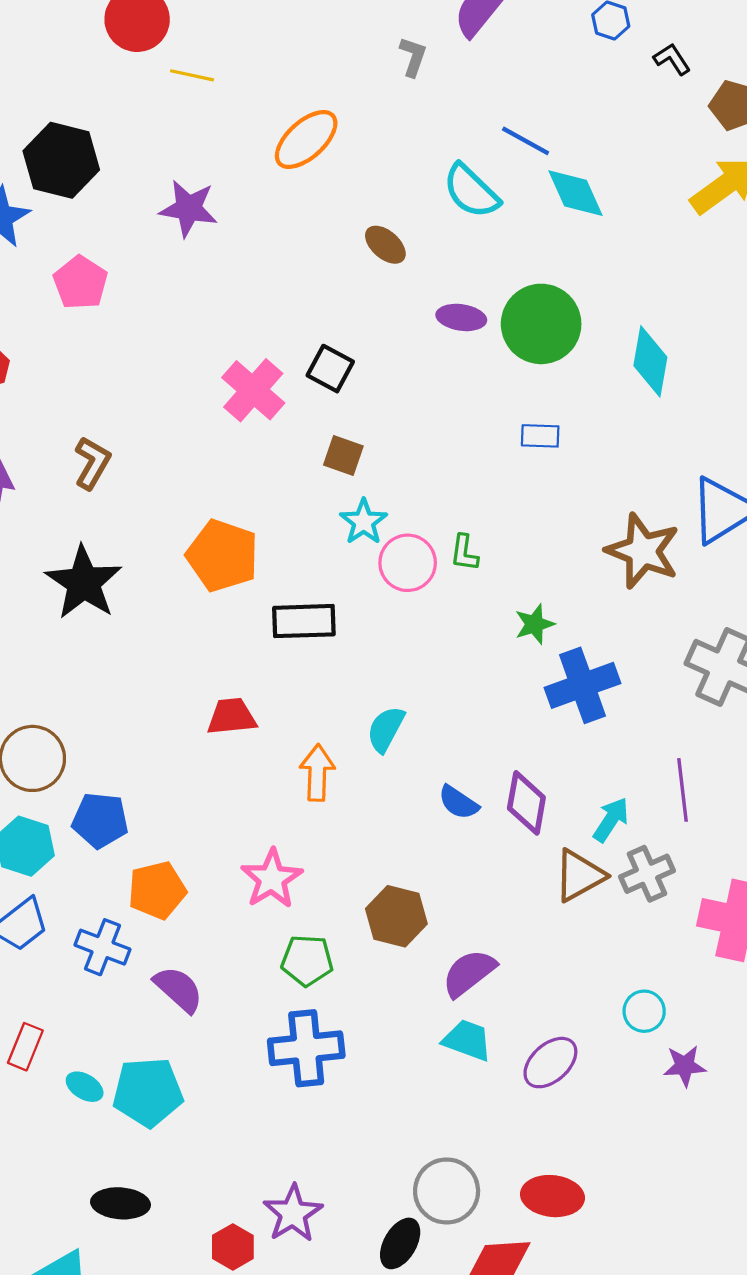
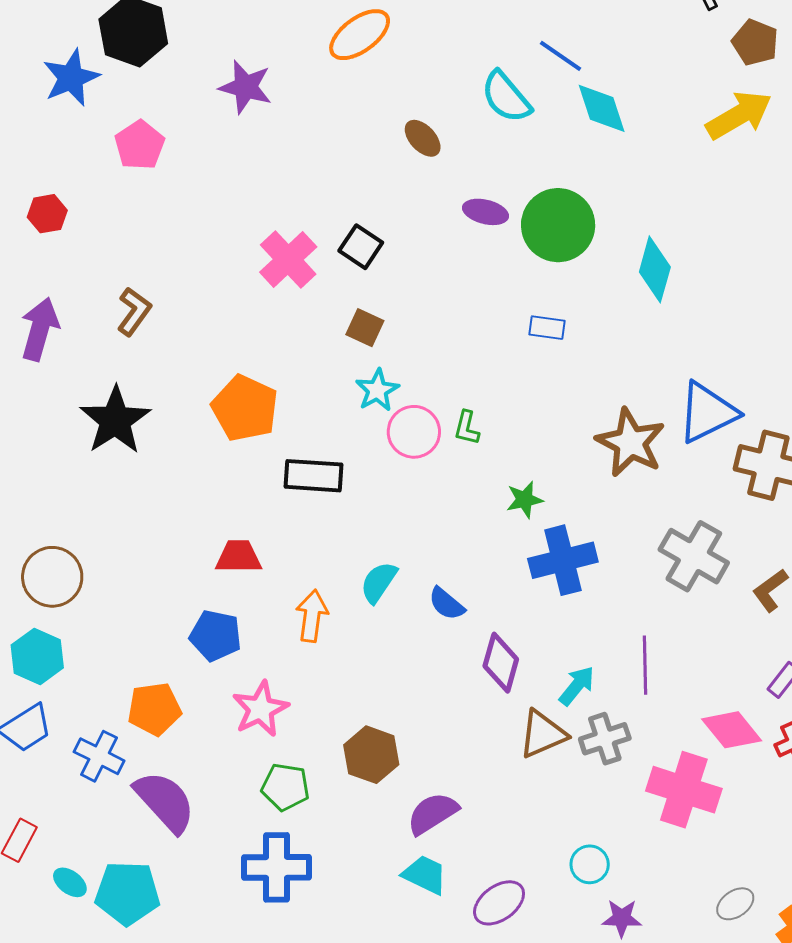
blue semicircle: (458, 802) -> (447, 604), moved
blue pentagon: (100, 820) -> (216, 636), moved
purple semicircle: (178, 989) -> (165, 802), size x1.4

